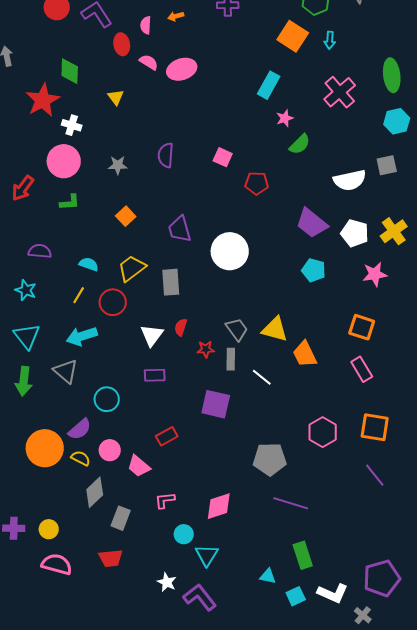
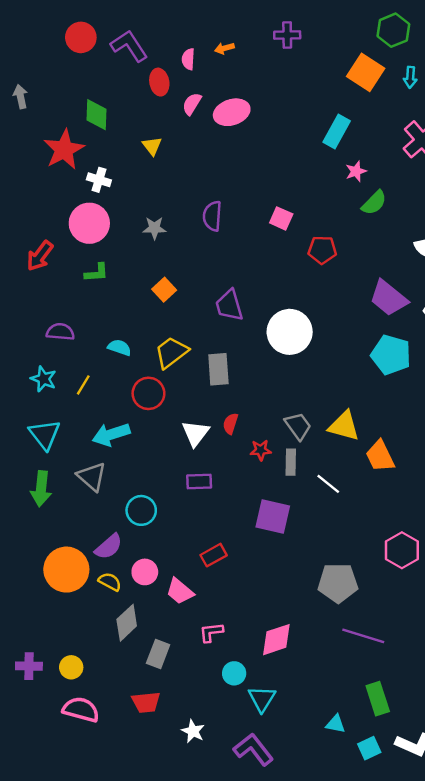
pink semicircle: (149, 62) -> (192, 104), turned -90
cyan pentagon: (314, 270) -> (391, 355), size x1.4
yellow line: (79, 295) -> (83, 385), moved
white star: (167, 582) -> (193, 731), moved

